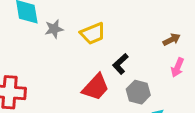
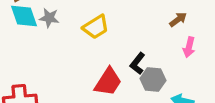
gray star: (54, 29) -> (49, 18), moved, turned 30
black L-shape: (120, 64) -> (137, 64), moved

